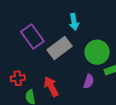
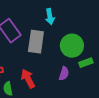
gray rectangle: (59, 48) -> (36, 42), turned -45

